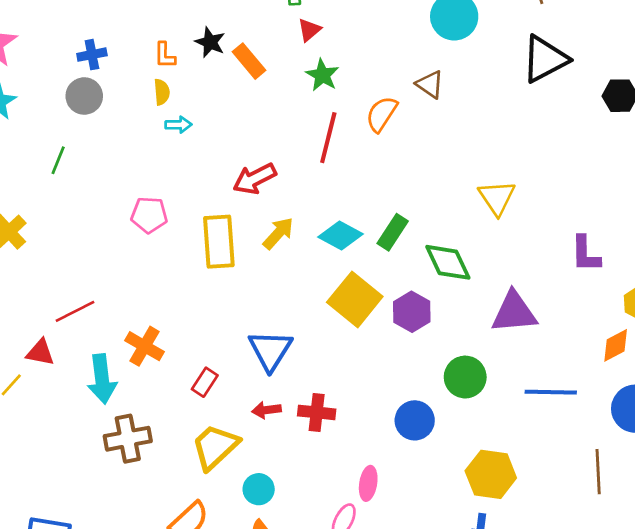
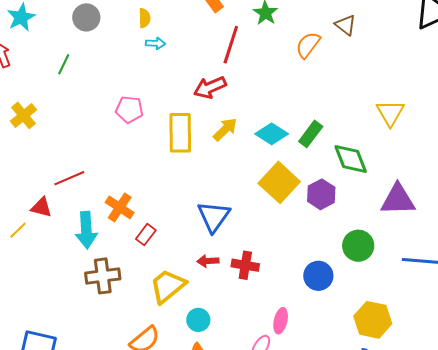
red line: (328, 138) -> (231, 45), moved
red rectangle: (205, 382) -> (146, 235), moved

